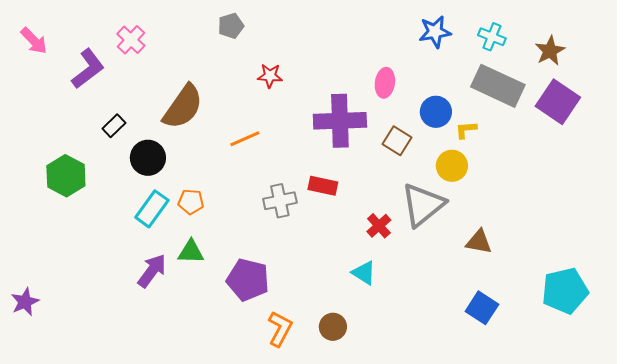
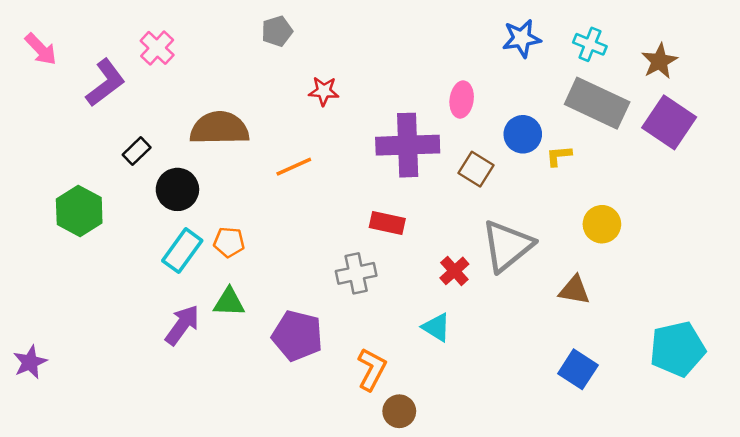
brown semicircle: (183, 107) -> (219, 128), turned -126
yellow circle: (452, 166) -> (602, 224), moved
gray cross: (280, 201) -> (356, 273), moved
brown circle: (333, 327) -> (399, 411), moved
orange L-shape: (280, 329) -> (372, 369), moved

